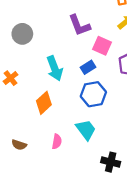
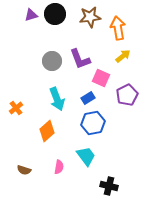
gray circle: (22, 34) -> (52, 61), moved

